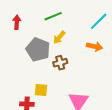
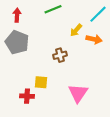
yellow arrow: (59, 37) -> (76, 30), moved
gray pentagon: (38, 50) -> (17, 42), moved

